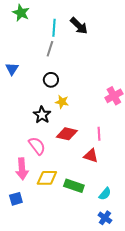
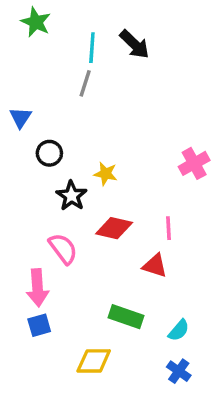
black circle: (51, 80) -> (49, 153), moved
yellow diamond: (47, 178) -> (94, 361), moved
blue square: (16, 199) -> (39, 325), moved

